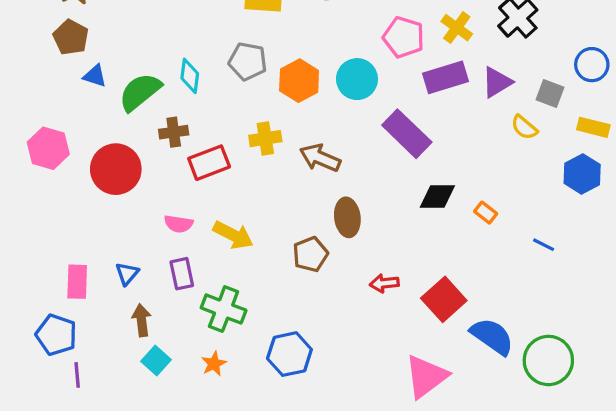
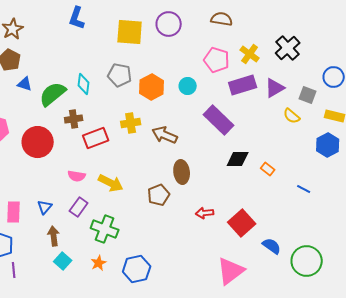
cyan circle: (357, 79) -> (188, 86), size x0.7
purple rectangle: (182, 274) -> (79, 207), turned 48
blue semicircle: (492, 336) -> (272, 246), size x0.7
blue hexagon: (289, 354) -> (137, 269), moved

